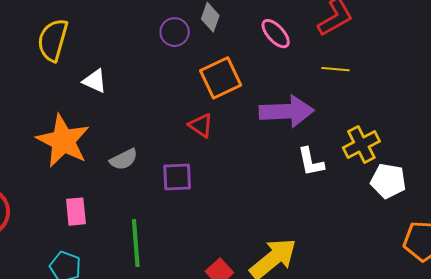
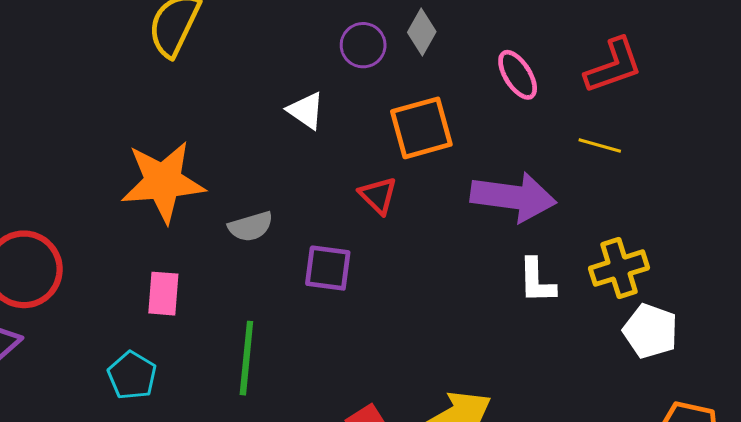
white triangle: (95, 81) -> (306, 111), moved
orange star: (63, 141) -> (163, 182), turned 30

